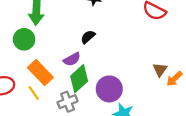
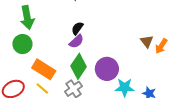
purple semicircle: (72, 59) -> (76, 41), moved

